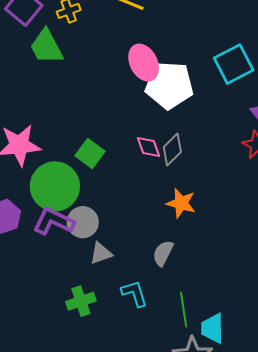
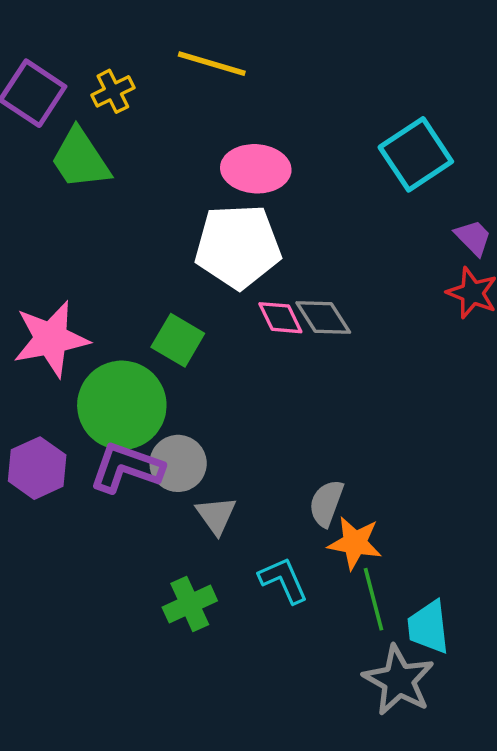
pink ellipse: (144, 63) -> (256, 169), turned -54
white pentagon: (169, 85) -> (238, 246), moved
gray diamond: (172, 149) -> (323, 318), turned -72
orange star: (181, 203) -> (355, 543), moved
gray triangle: (101, 253) -> (216, 515), turned -40

